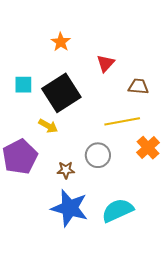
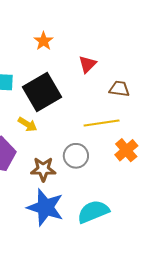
brown star: (66, 170) -> (43, 169), size x1.4

